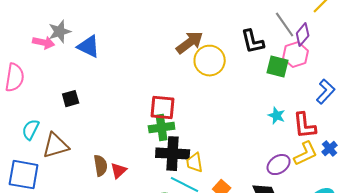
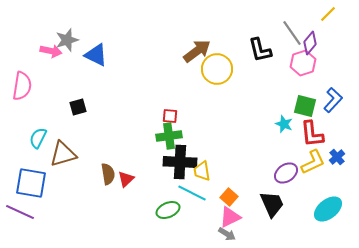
green square: (278, 67) -> (305, 106), moved
red square: (163, 108) -> (170, 116), size x0.6

